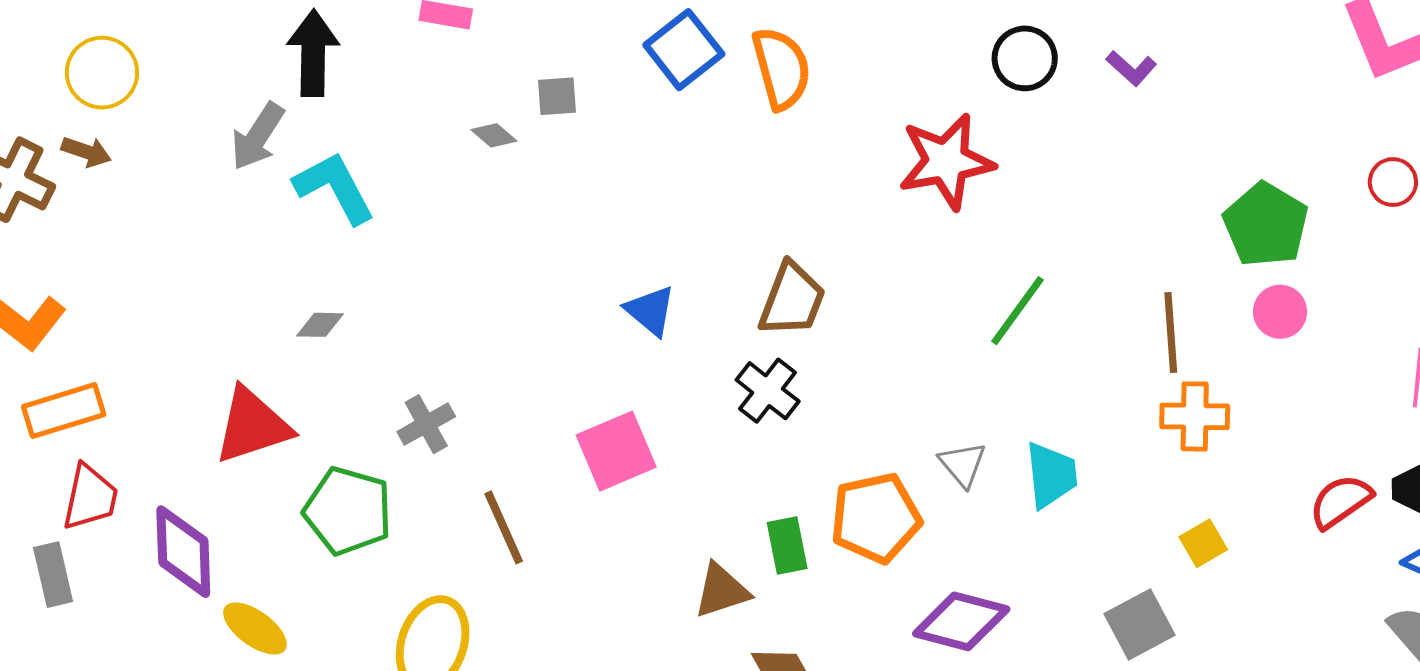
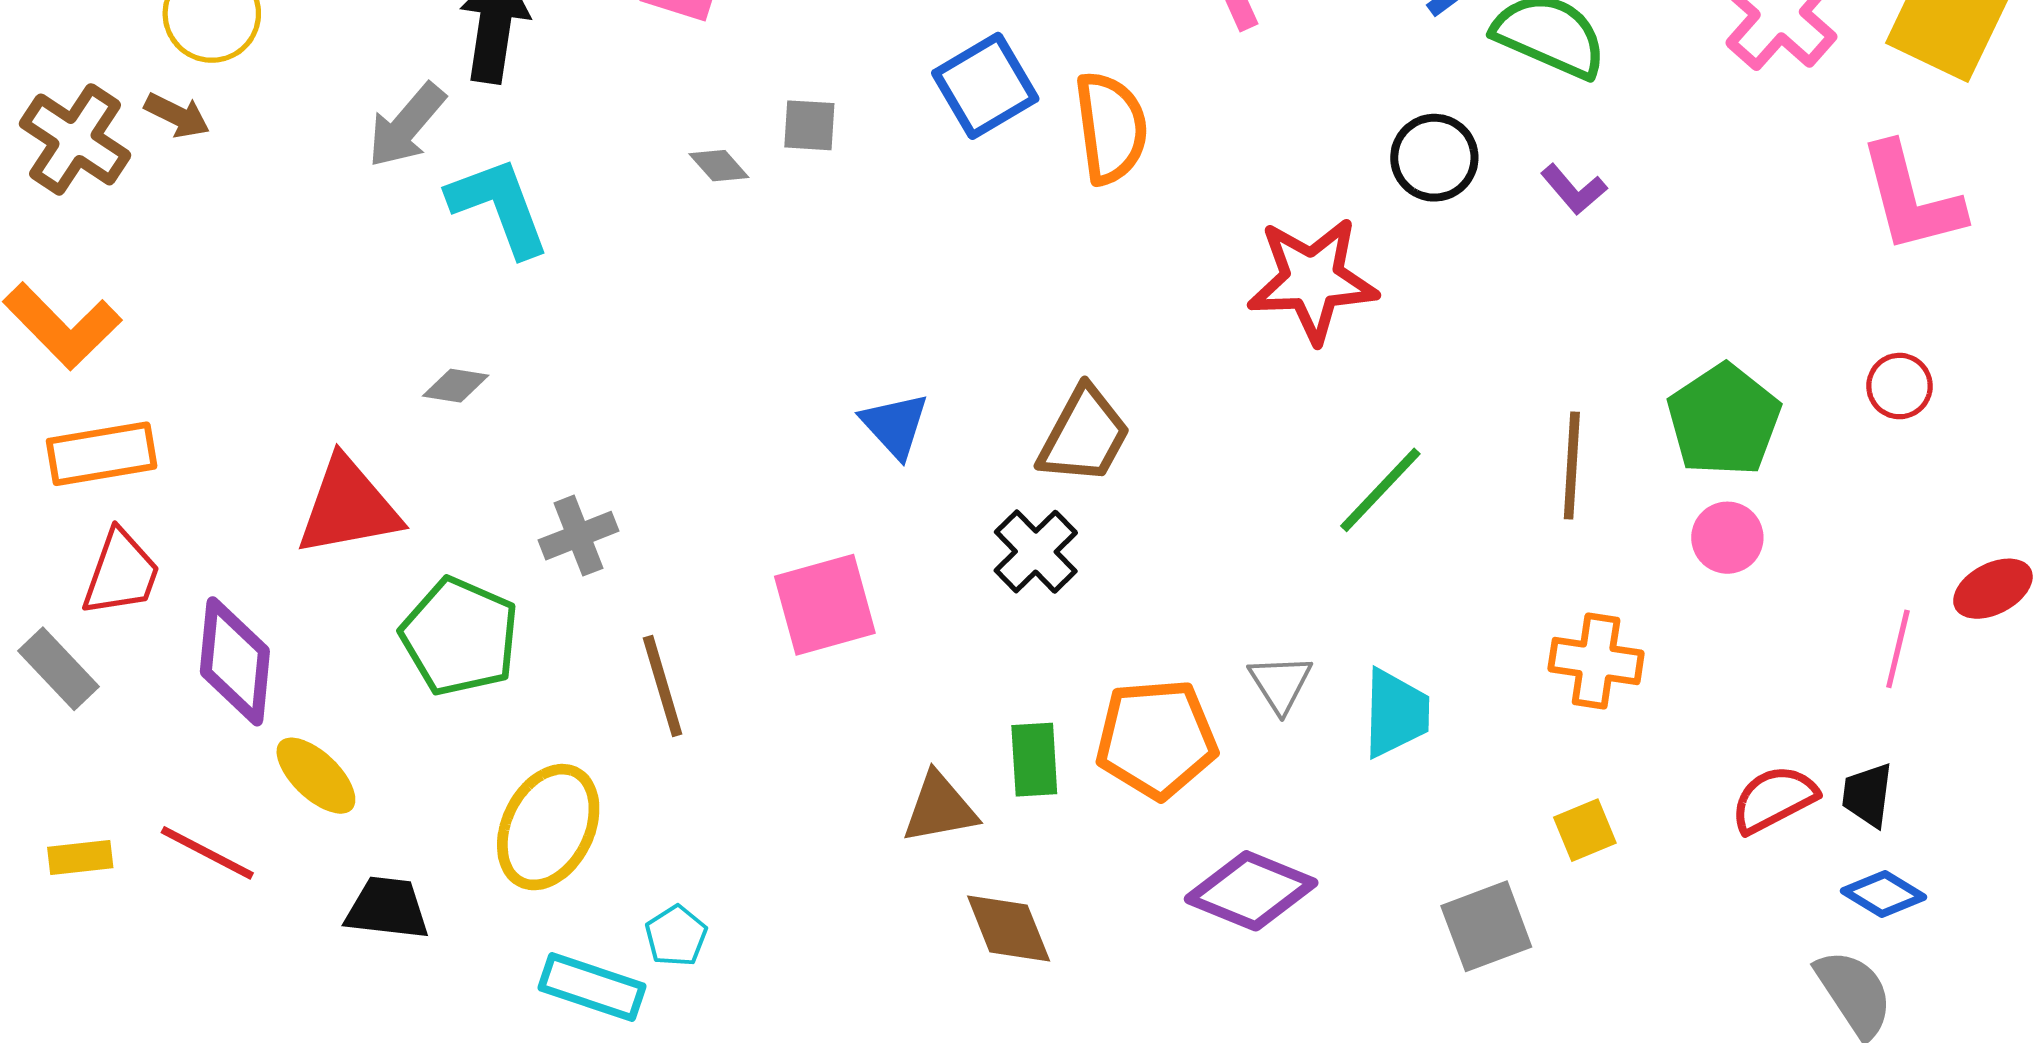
brown line: (1171, 332) -> (1572, 466), moved
gray rectangle: (53, 575) -> (59, 669), turned -38

